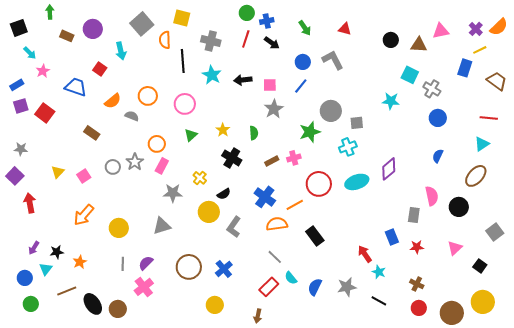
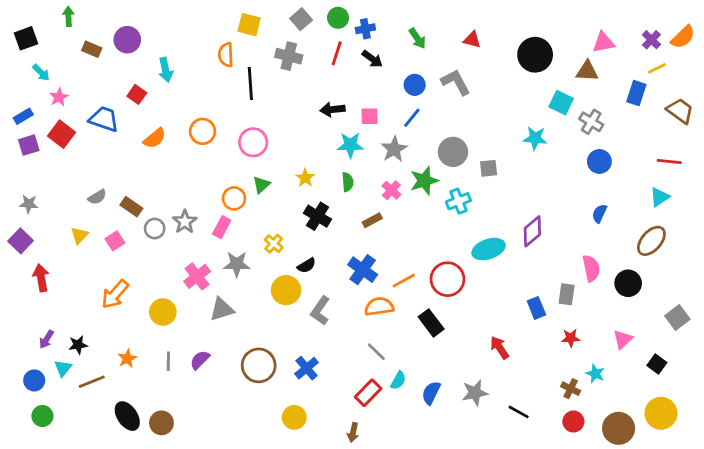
gray square: (142, 24) -> (301, 19), moved, size x0.7
black circle: (391, 40) -> (535, 55), size x1.6
brown triangle: (419, 45) -> (587, 71), moved
cyan star: (212, 75) -> (350, 145), moved, turned -30
gray star: (274, 109) -> (394, 149), moved
red square: (45, 113) -> (62, 134), moved
gray semicircle: (132, 116) -> (97, 197), moved, turned 128
brown rectangle: (92, 133) -> (131, 207), moved
orange circle: (157, 144) -> (234, 198), moved
cyan cross: (348, 147) -> (458, 201), moved
pink cross: (294, 158) -> (391, 190), moved, turned -32
red circle: (319, 184) -> (447, 279), moved
blue rectangle: (392, 237) -> (536, 308), moved
orange star: (80, 262) -> (127, 359), moved
cyan star: (379, 272) -> (595, 374), moved
cyan semicircle: (291, 278) -> (398, 380), turned -112
pink cross: (144, 287) -> (197, 276), moved
brown line: (67, 291) -> (92, 382), moved

